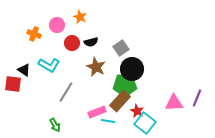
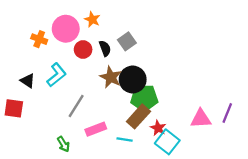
pink circle: (57, 25) -> (66, 29), size x1.5
black semicircle: (91, 42) -> (105, 48), turned -96
gray square: (121, 48) -> (127, 41), moved
cyan L-shape: (49, 65) -> (56, 75), turned -70
black circle: (132, 69) -> (133, 80), moved
red square: (13, 84) -> (14, 108), moved
pink rectangle: (97, 112) -> (96, 129), moved

